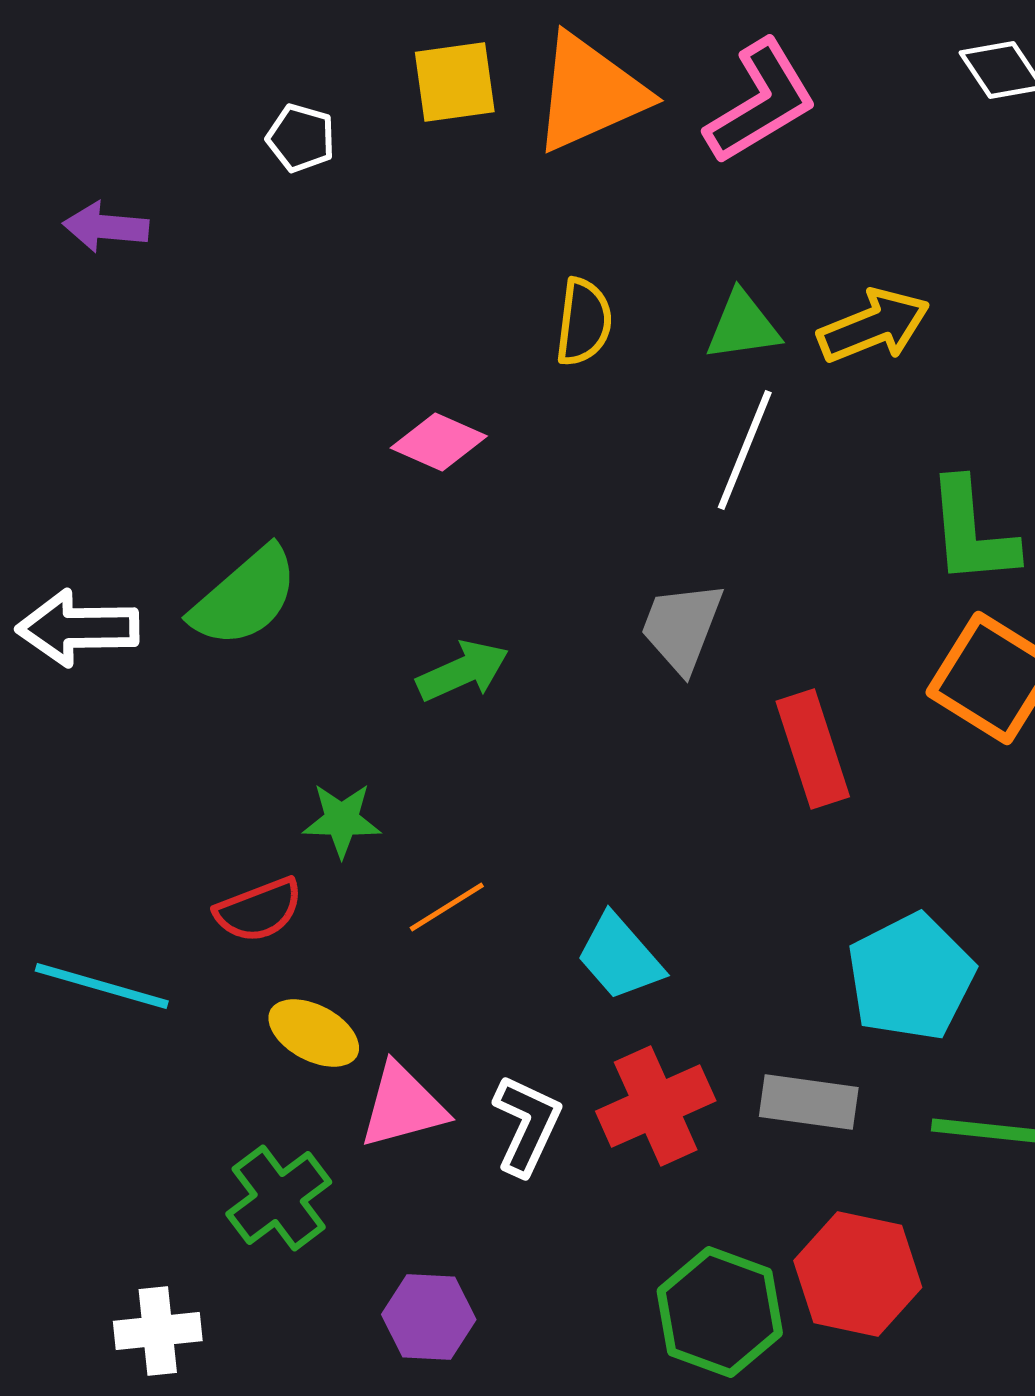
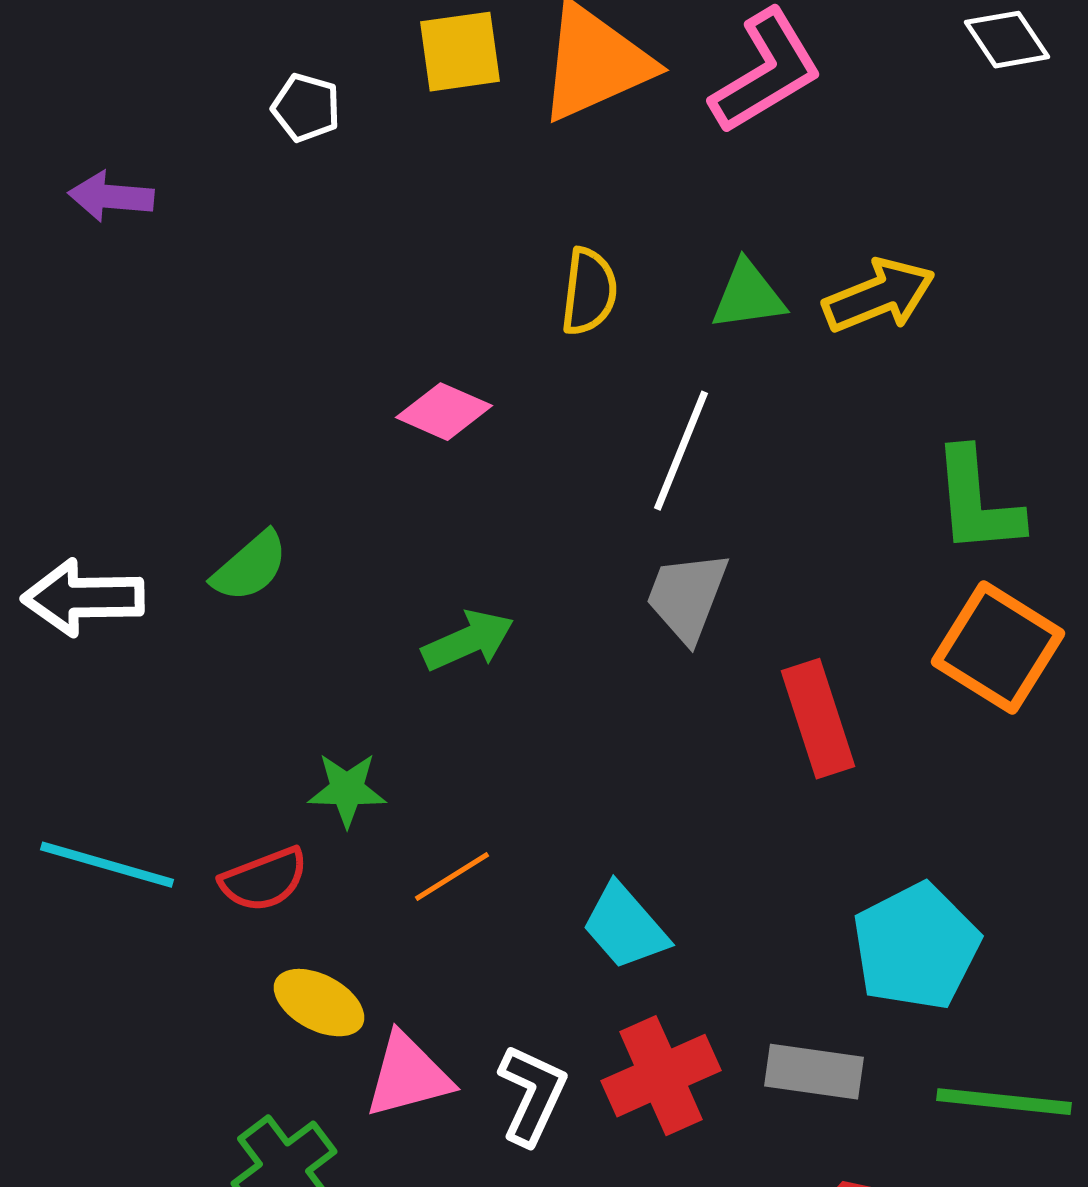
white line: (745, 450) -> (681, 451), moved
green semicircle: (245, 597) -> (250, 567), size x0.7
cyan line: (102, 986) -> (107, 865), moved

